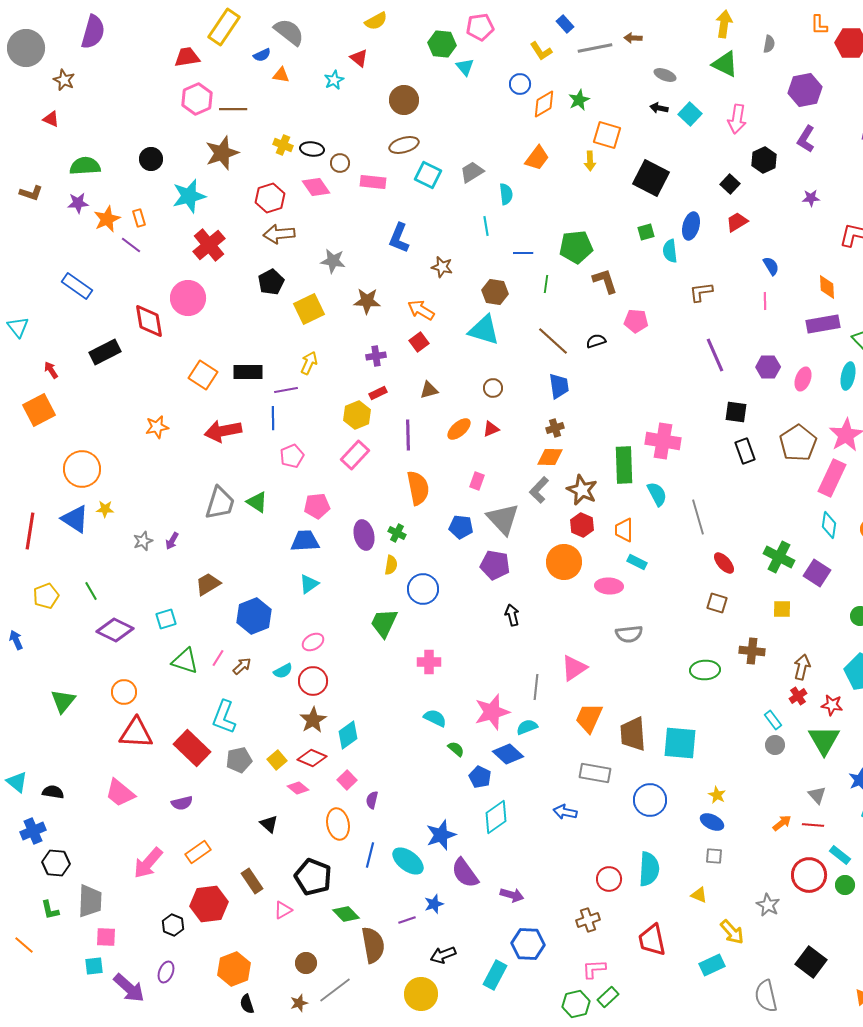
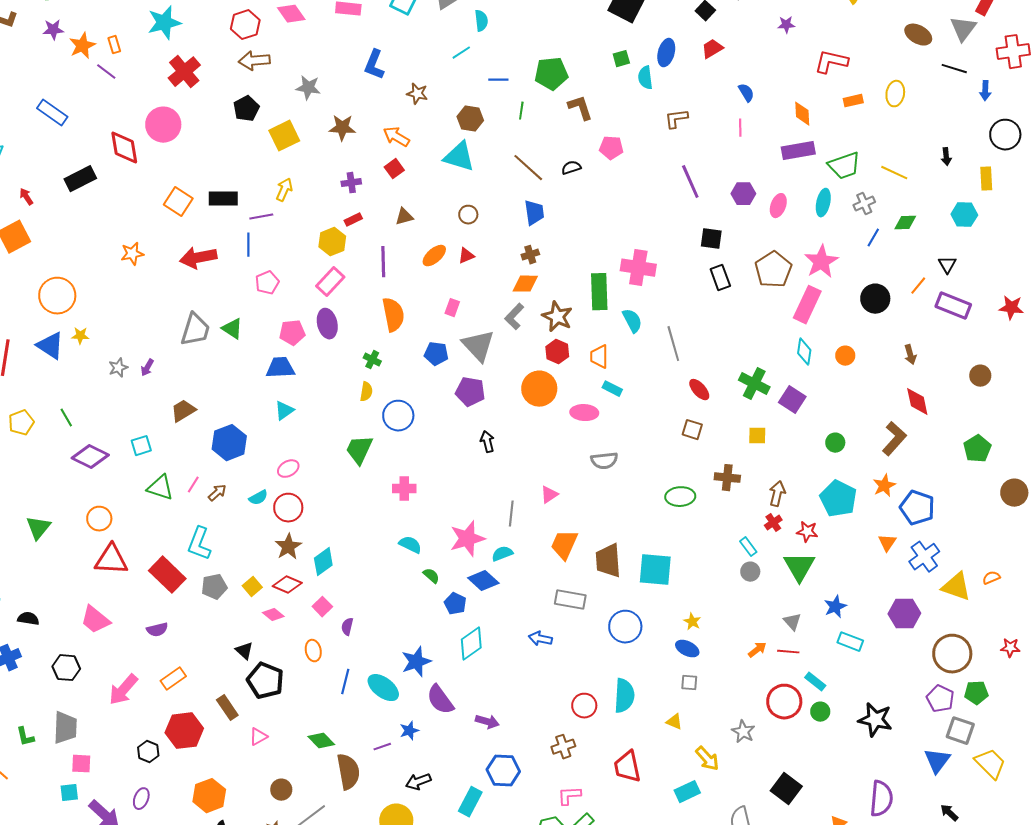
cyan line: (486, 226) -> (461, 53), turned 66
purple ellipse: (364, 535) -> (327, 324), moved
pink triangle: (574, 668) -> (549, 495), size x0.7
orange ellipse: (338, 824) -> (313, 651), size x0.7
black hexagon: (56, 863) -> (66, 668), moved
black pentagon: (313, 877) -> (265, 681), moved

